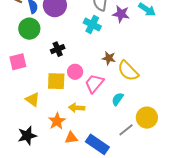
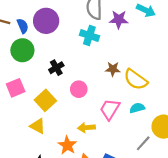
yellow square: (56, 81) -> (45, 100), moved, turned -36
pink trapezoid: (94, 83) -> (110, 109), moved
cyan semicircle: (118, 99) -> (137, 108), moved, turned 48

